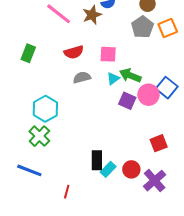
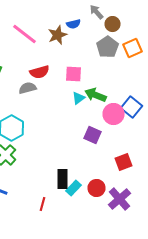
gray semicircle: (82, 77) -> (28, 88), moved
purple square: (127, 101) -> (92, 135), moved
red line: (67, 192) -> (42, 204), moved

